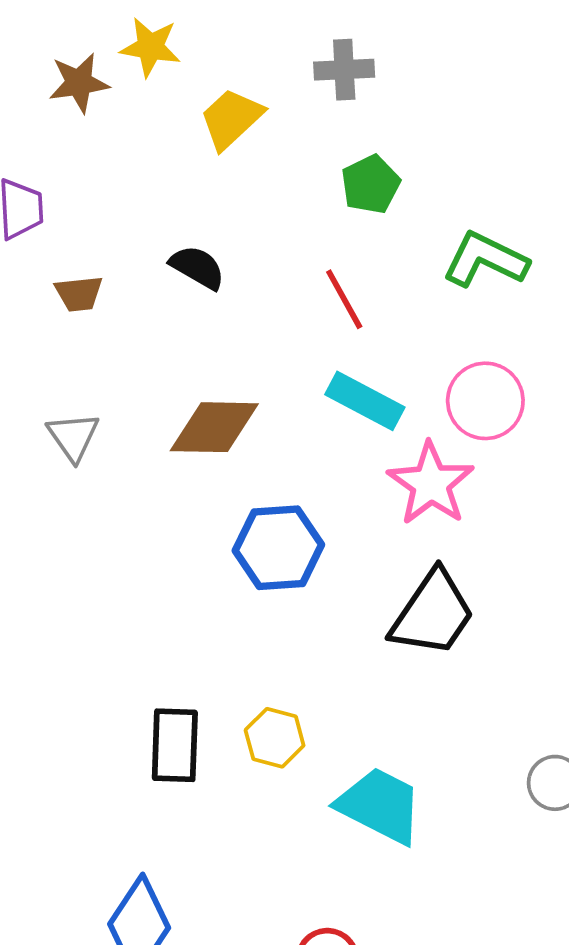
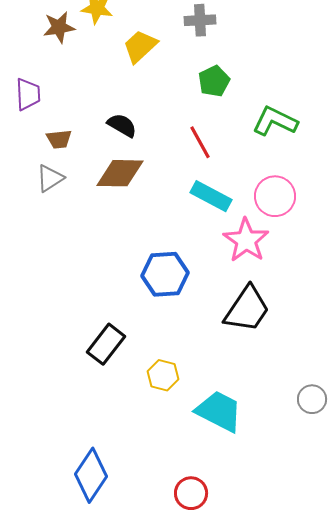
brown diamond: (214, 427) -> (120, 173), moved
gray triangle: (73, 437) -> (50, 178), moved, turned 32
black rectangle: (175, 745) -> (106, 344), moved, turned 36

